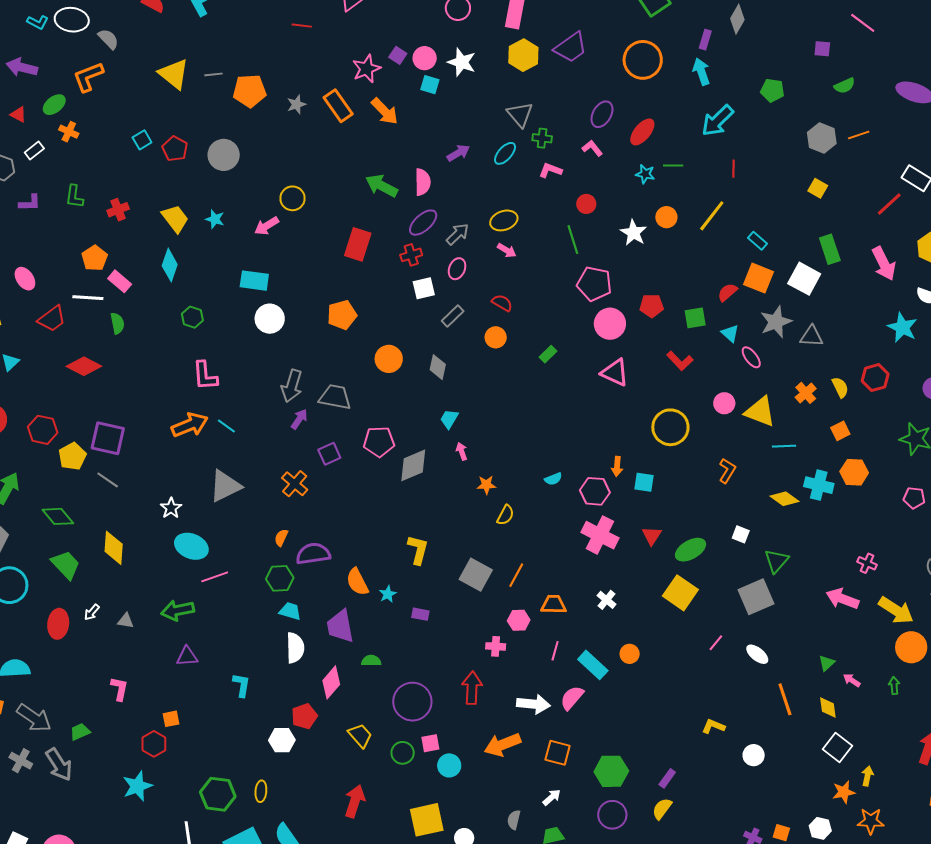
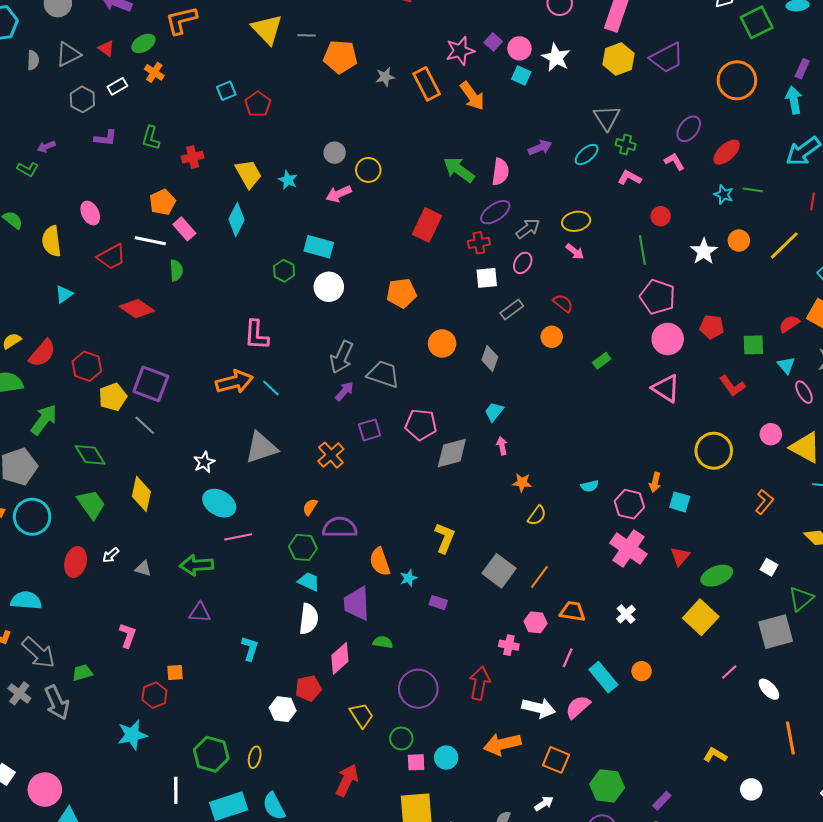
gray circle: (224, 155) -> (335, 153), moved, size x0.7
green hexagon: (192, 317) -> (284, 271), moved
pink square: (430, 743) -> (416, 762), moved

